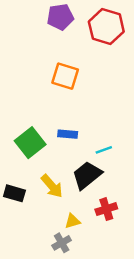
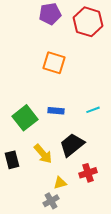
cyan line: (104, 150) -> (93, 110), moved
black rectangle: (14, 193) -> (12, 160), turned 60

